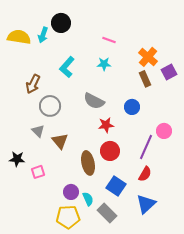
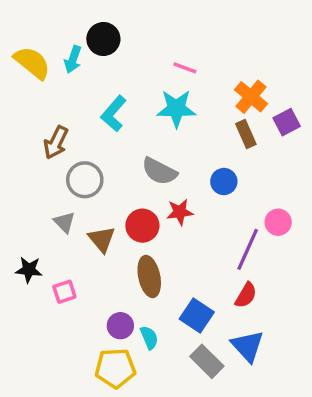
yellow semicircle: (19, 37) -> (32, 63), turned 30
cyan star: (104, 64) -> (176, 109), size x1.6
red circle: (110, 151) -> (142, 226), moved
blue triangle: (146, 204) -> (248, 346), turned -30
gray rectangle: (107, 213) -> (207, 361), moved

